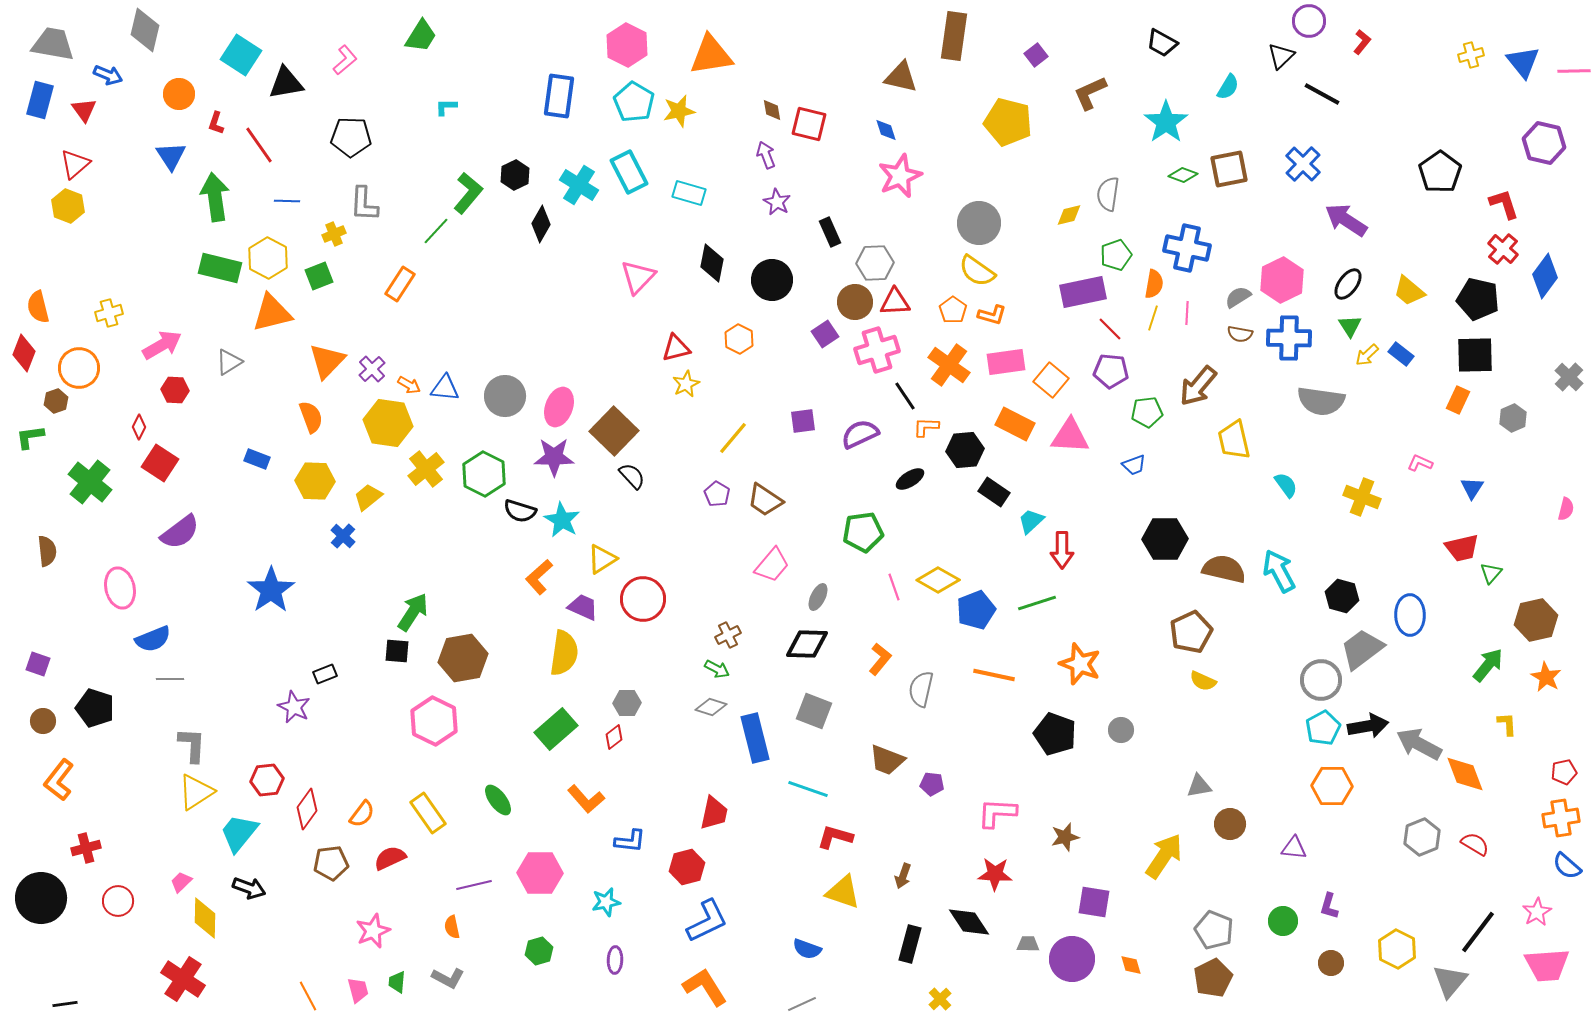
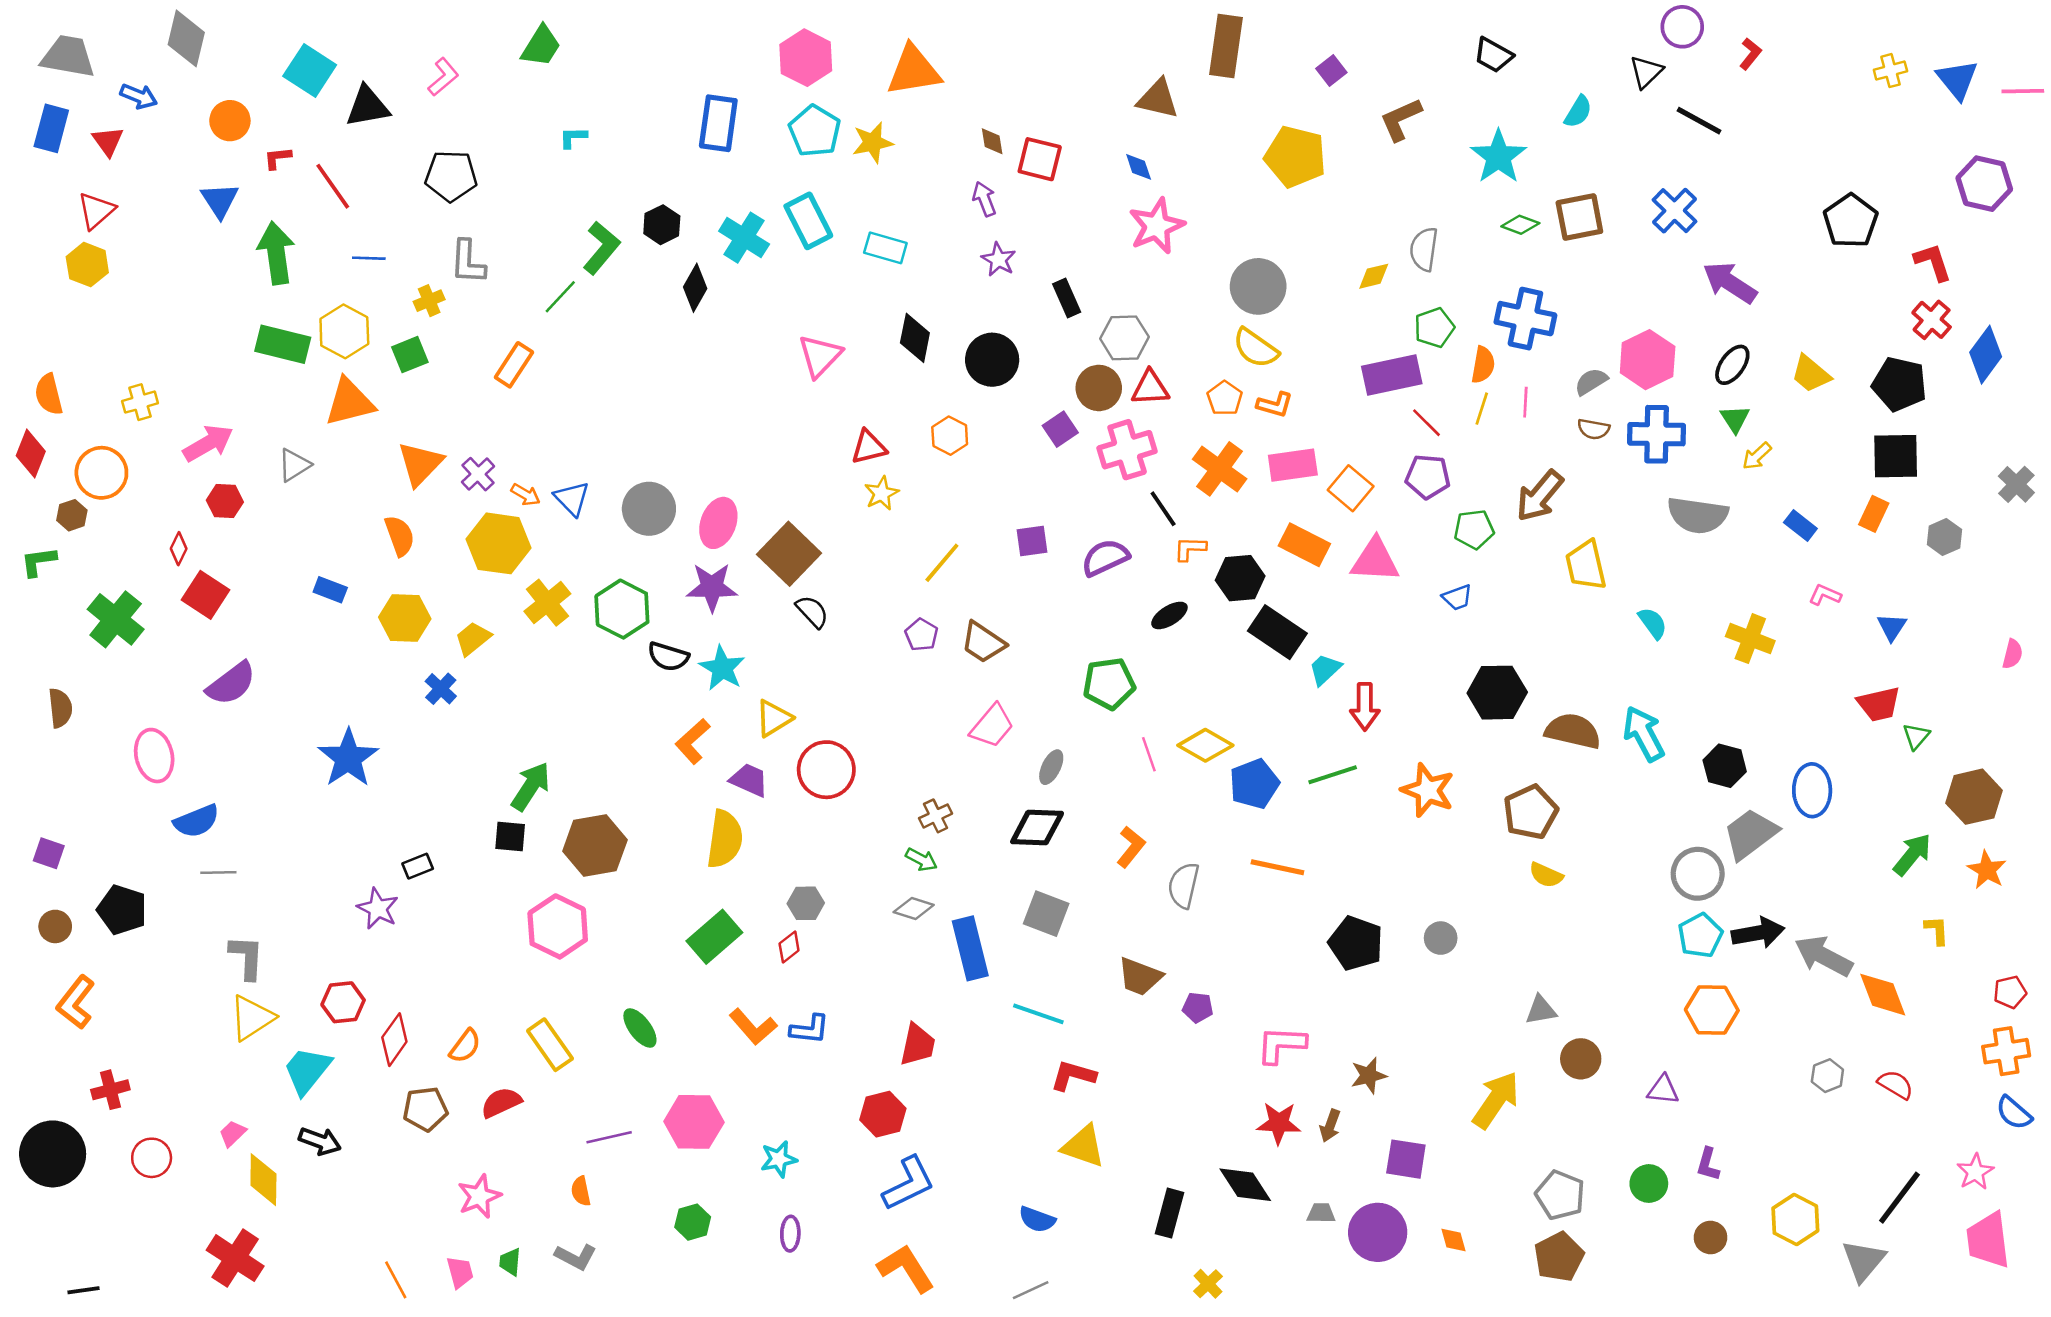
red L-shape: (216, 123) -> (278, 158), turned 65
blue rectangle: (1401, 354) -> (1800, 525), moved
blue triangle: (445, 388) -> (572, 498), turned 40
black rectangle: (994, 492) -> (1277, 632), size x1.4
orange star: (1080, 664) -> (1428, 790), moved
gray hexagon: (1422, 837) -> (1827, 1076), size x0.7
blue L-shape: (630, 841) -> (810, 1029), moved
brown arrow: (903, 876) -> (1330, 1126), moved
pink trapezoid: (1547, 965) -> (1988, 1240), turned 87

